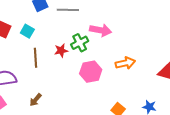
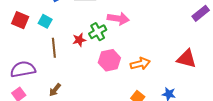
orange arrow: (125, 63) -> (140, 64), moved

